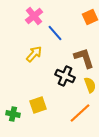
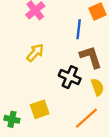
blue line: (55, 33) -> (79, 29), moved, turned 48

